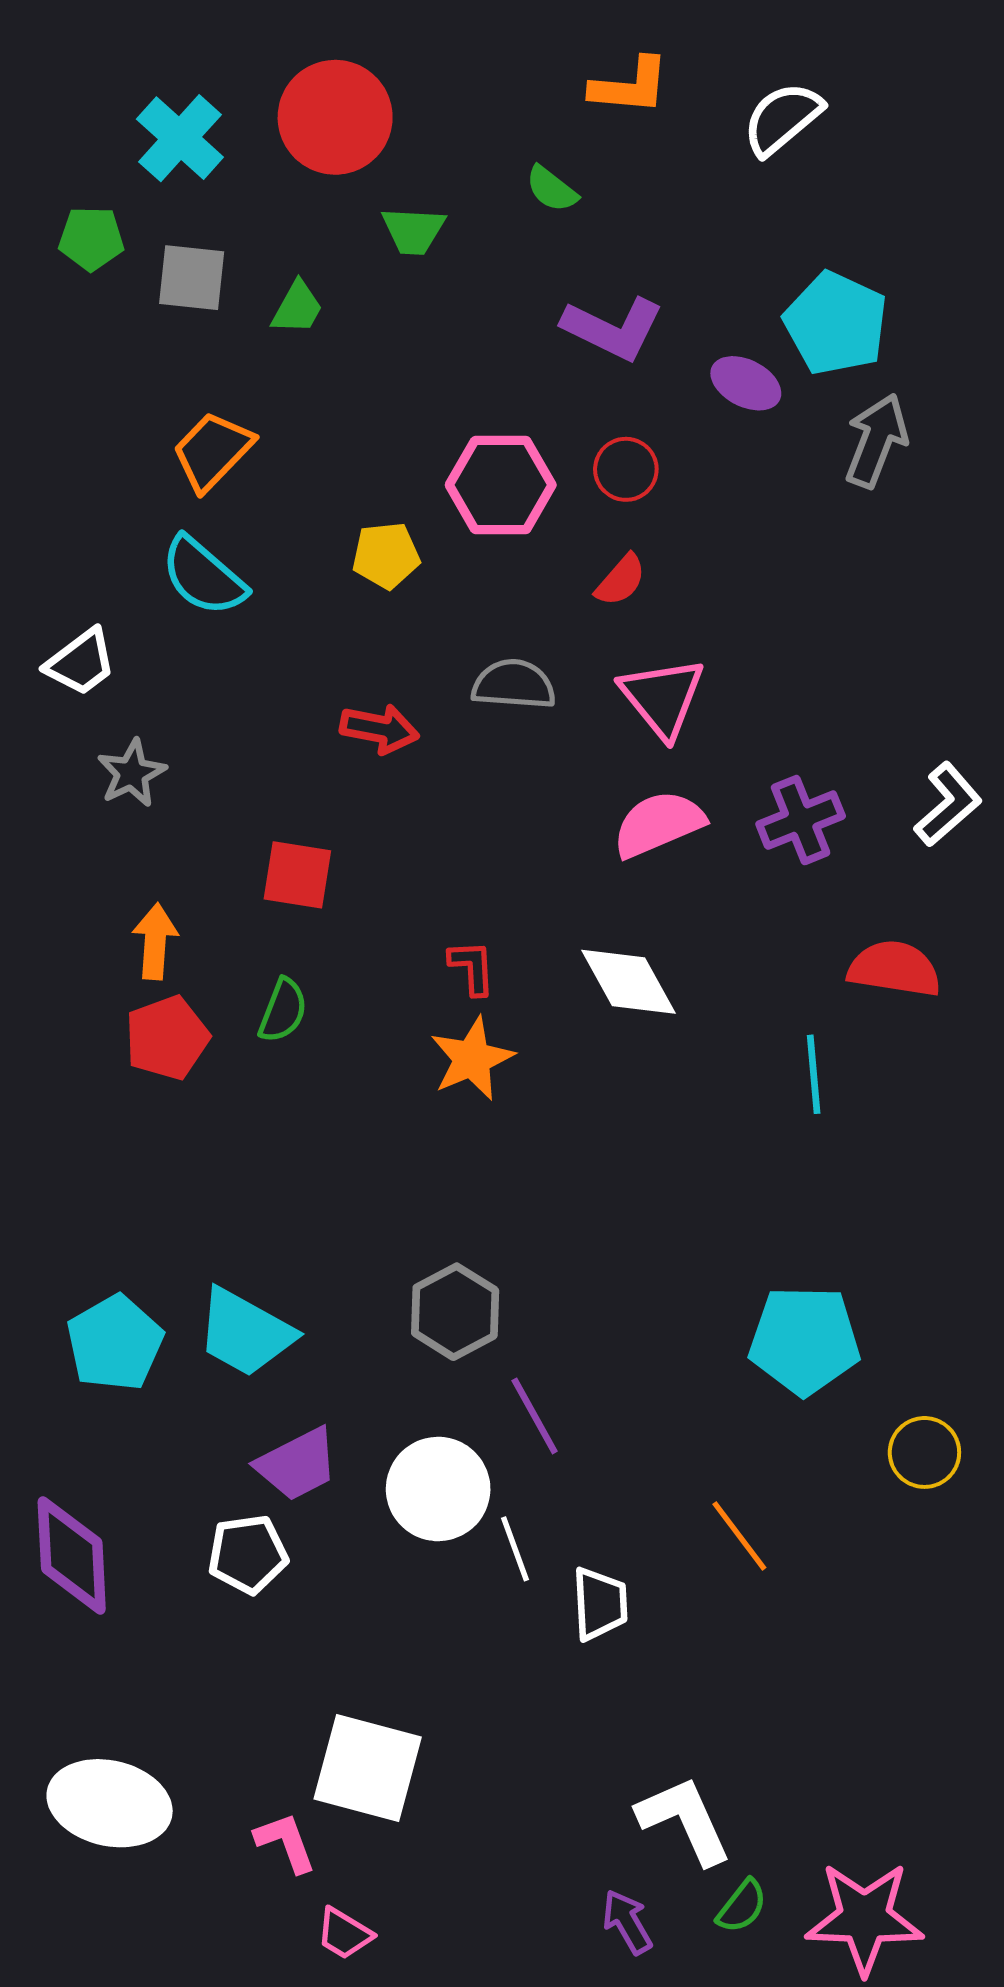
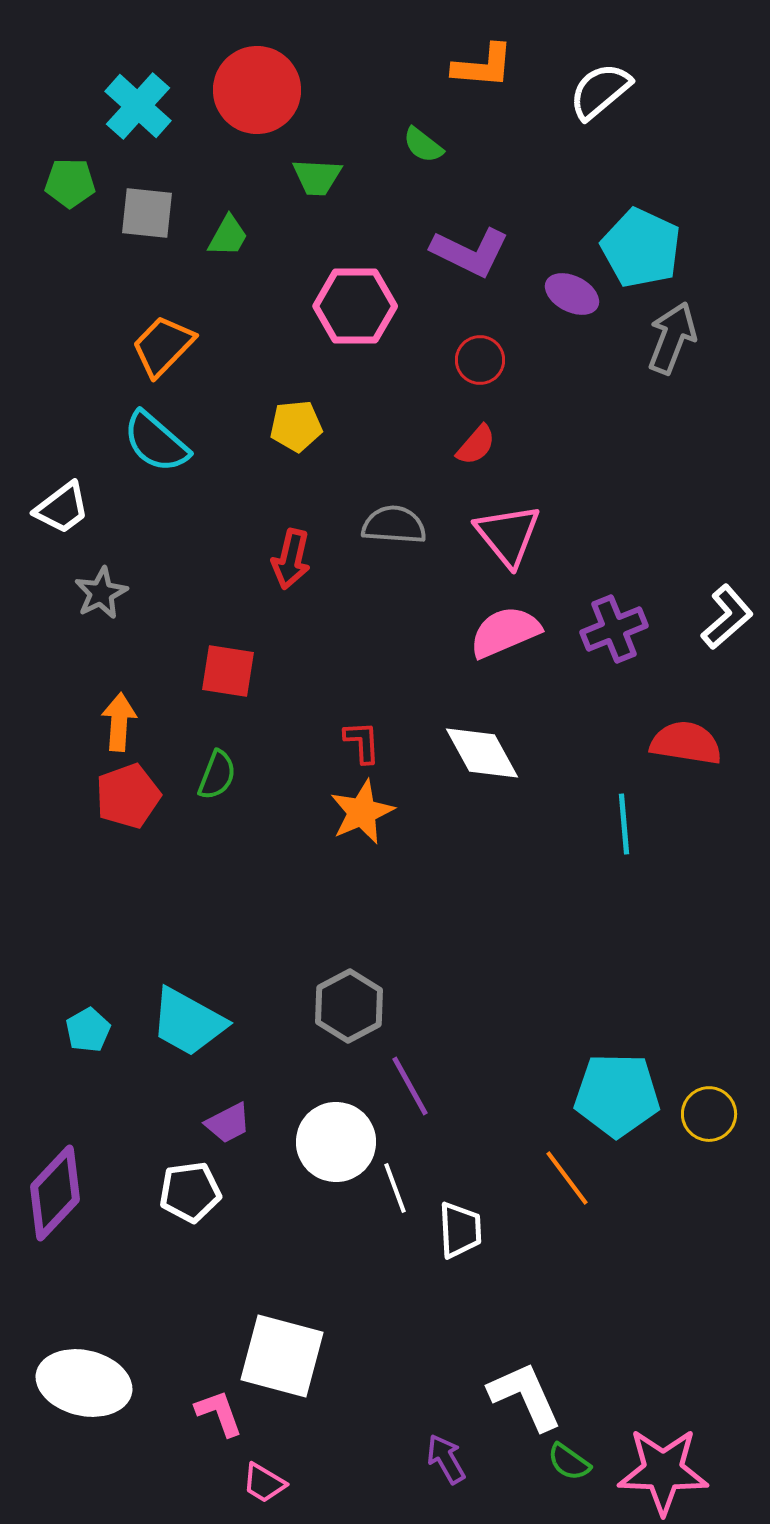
pink hexagon: (501, 485) -> (355, 306), moved
red arrow: (379, 729) -> (291, 559), turned 92
cyan pentagon: (805, 1340) -> (617, 1095), moved
cyan pentagon: (115, 1343) -> (88, 1030), size x0.6
purple trapezoid: (297, 1464) -> (228, 1123), size x0.7
purple diamond: (72, 1555) -> (55, 1193), turned 46
green semicircle: (742, 1906) -> (569, 1462), turned 87
purple arrow: (627, 1922) -> (446, 1459), moved

